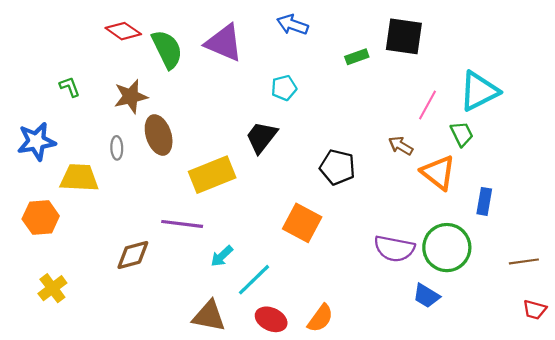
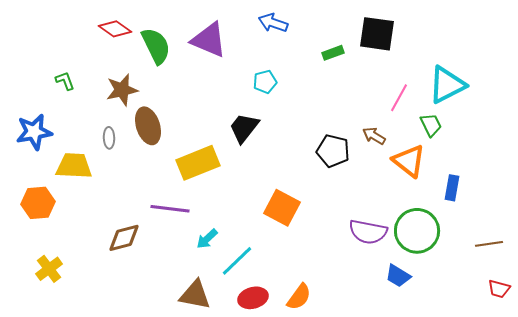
black pentagon: (338, 167) -> (333, 151), moved
red ellipse: (271, 319) -> (253, 298), turned -40

